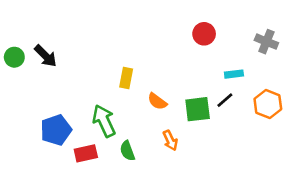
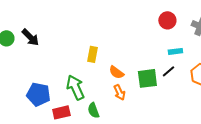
red circle: (204, 34) -> (167, 20), moved
blue pentagon: (56, 130) -> (38, 94), turned 30
orange arrow: (170, 140) -> (119, 92), moved

